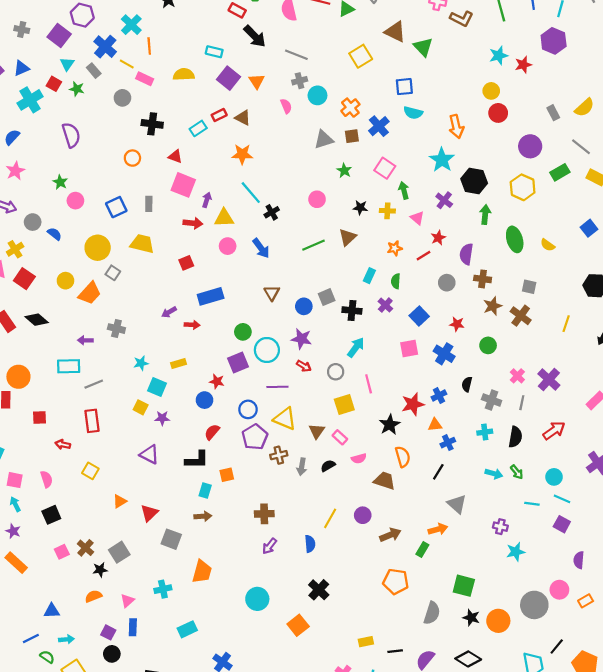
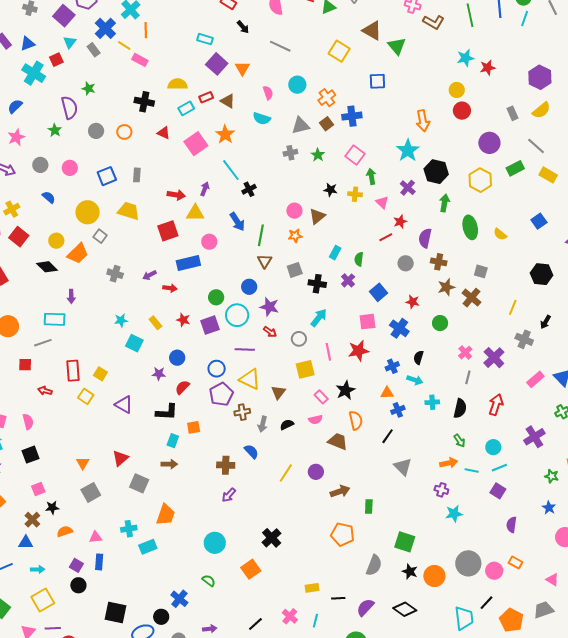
black arrow: (255, 36) -> (243, 27), size x0.6
purple hexagon: (554, 41) -> (540, 77), moved
yellow square: (361, 56) -> (339, 51), turned -30
yellow semicircle: (184, 74) -> (178, 84), moved
gray cross: (300, 81) -> (290, 153), moved
red square: (54, 84) -> (56, 60), turned 32
green star: (77, 89) -> (89, 88), moved
gray circle: (122, 98) -> (96, 131), moved
cyan cross: (30, 100) -> (34, 73), turned -30
cyan semicircle: (413, 113) -> (262, 119), moved
blue cross: (379, 126) -> (352, 116), turned 30
brown square: (352, 136) -> (327, 124), turned -32
orange star: (242, 154) -> (225, 134), turned 30
green star: (60, 182) -> (55, 130), moved
pink square: (183, 185) -> (196, 144), moved, turned 30
pink circle: (317, 199) -> (294, 211), moved
purple arrow: (207, 200) -> (205, 189), moved
yellow triangle: (224, 218) -> (195, 213), moved
gray circle: (33, 222) -> (40, 165), moved
green line: (314, 245) -> (261, 235), moved, turned -60
pink circle: (228, 246) -> (209, 242), moved
orange star: (395, 248) -> (295, 236), moved
red square: (186, 263) -> (168, 231), size x1.5
brown triangle: (272, 293) -> (265, 261), moved
blue circle: (304, 306) -> (249, 287), moved
black diamond: (37, 320) -> (47, 267), moved
gray cross: (116, 329) -> (115, 274), moved
purple arrow: (85, 340) -> (71, 296), turned -96
yellow rectangle: (179, 364) -> (155, 323), turned 64
red star: (217, 381) -> (183, 320), moved
gray line: (94, 384) -> (43, 343), moved
gray cross: (492, 400) -> (524, 339), moved
red star: (413, 404) -> (358, 351), moved
yellow square: (141, 407) -> (100, 374), moved
purple star: (162, 418) -> (159, 374), moved
red arrow: (554, 431) -> (496, 405), turned -40
pink rectangle: (340, 437) -> (321, 397), moved
yellow square: (90, 471) -> (86, 396), moved
cyan arrow: (494, 474) -> (415, 380), moved
cyan line: (562, 499) -> (499, 468), turned -49
orange triangle: (120, 501) -> (83, 463), moved, turned -32
orange arrow: (438, 529) -> (449, 463), moved
blue semicircle: (310, 544) -> (251, 451), moved, turned -42
brown cross: (85, 548) -> (32, 520), moved
green rectangle: (422, 549) -> (369, 506), turned -32
black star: (100, 570) -> (52, 508), moved
pink circle: (559, 590) -> (494, 571), moved
pink triangle: (127, 601) -> (96, 537), turned 32
orange rectangle: (586, 601) -> (515, 562), turned 56
cyan rectangle: (187, 629) -> (148, 547), moved
green semicircle: (47, 657) -> (209, 581), moved

